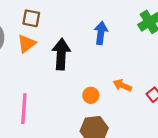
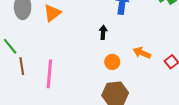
black arrow: (61, 54) -> (103, 32), moved, size x0.5

